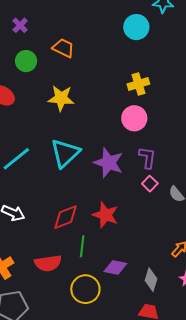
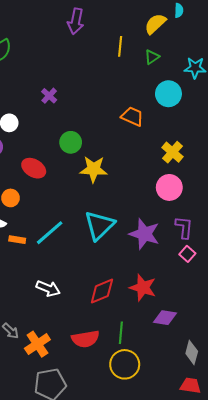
orange trapezoid: (63, 48) -> (132, 116), moved
green circle: (26, 61) -> (71, 142), moved
yellow cross: (138, 84) -> (172, 152), turned -30
green line: (82, 246) -> (121, 333), moved
purple diamond: (115, 268) -> (165, 318), moved

